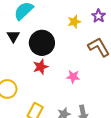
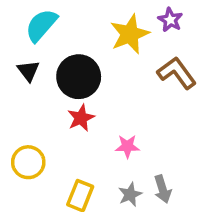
yellow star: (74, 22) -> (130, 34), size x1.6
pink star: (73, 77) -> (127, 146), moved

